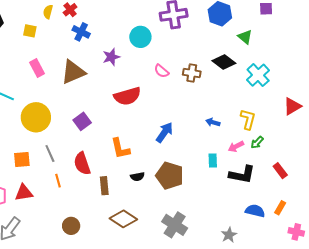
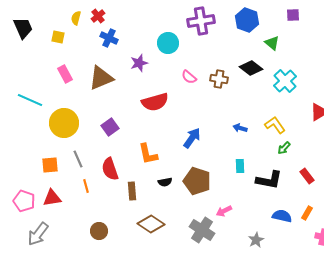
yellow L-shape: (248, 119) -> (275, 125), turned -50
pink arrow: (236, 146) -> (224, 211), moved

